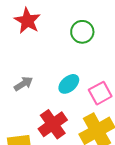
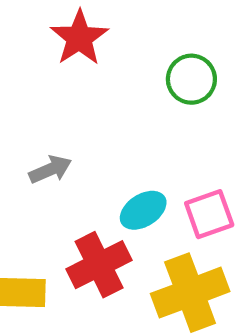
cyan ellipse: (69, 84) -> (143, 210), moved

